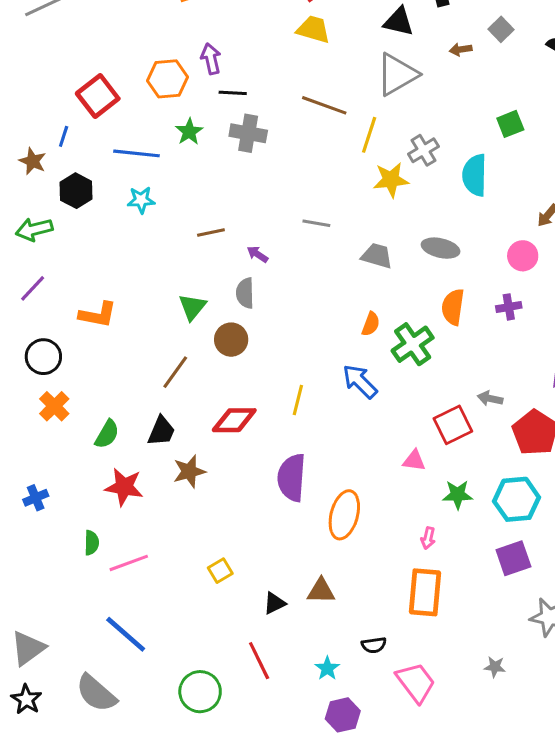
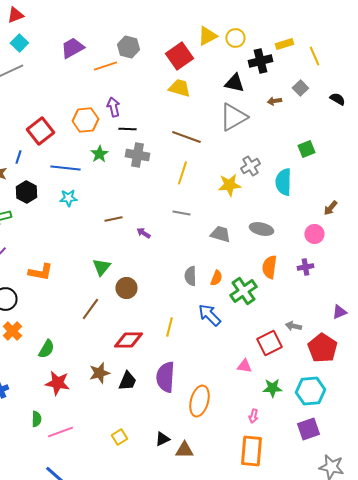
yellow line: (369, 135) -> (182, 173), moved
gray semicircle: (245, 293) -> (190, 276), moved
black trapezoid: (161, 431) -> (127, 381), moved
black triangle: (275, 603) -> (162, 439), moved

